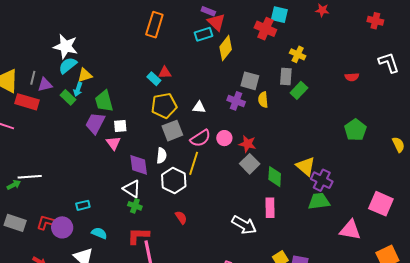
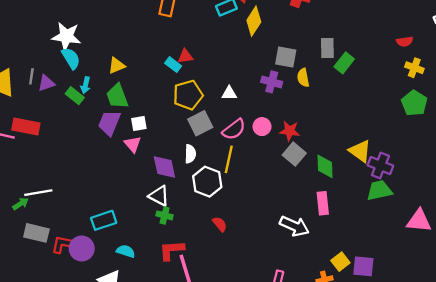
yellow cross: (298, 54) -> (414, 68), moved
cyan semicircle: (68, 65) -> (71, 58), turned 102
yellow triangle: (85, 75) -> (117, 66), moved
red rectangle: (27, 102) -> (26, 127), moved
cyan rectangle: (83, 205) -> (104, 220), size x1.5
gray rectangle: (15, 223) -> (36, 233), moved

